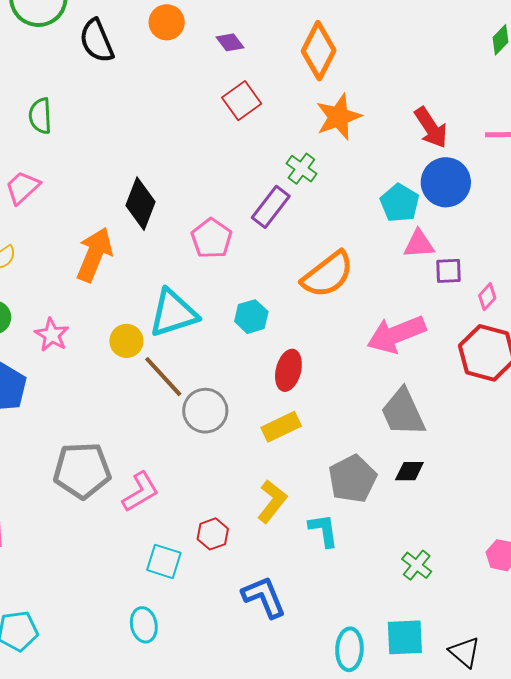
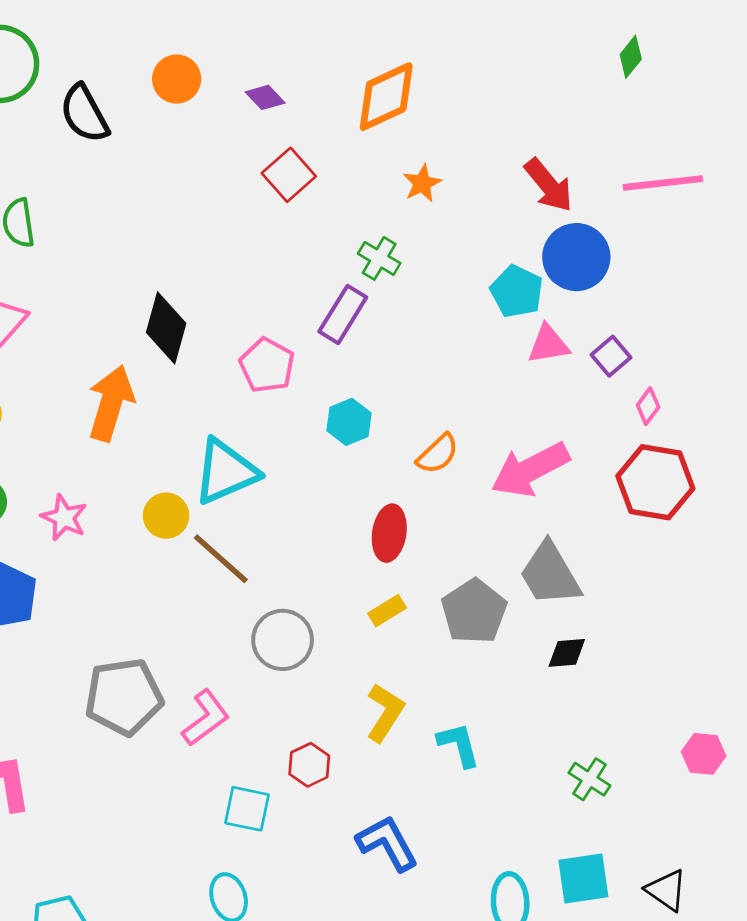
orange diamond: (319, 51) -> (386, 97), turned 44
orange star: (338, 117) -> (422, 183), size x0.6
purple square: (448, 271) -> (611, 356), moved, turned -32
orange semicircle: (328, 275) -> (438, 454), moved, size x0.6
cyan hexagon: (251, 317) -> (349, 422), moved
gray circle: (205, 411) -> (283, 640), moved
yellow rectangle: (281, 427) -> (387, 611), size x0.7
gray pentagon: (353, 479) -> (474, 611), moved

